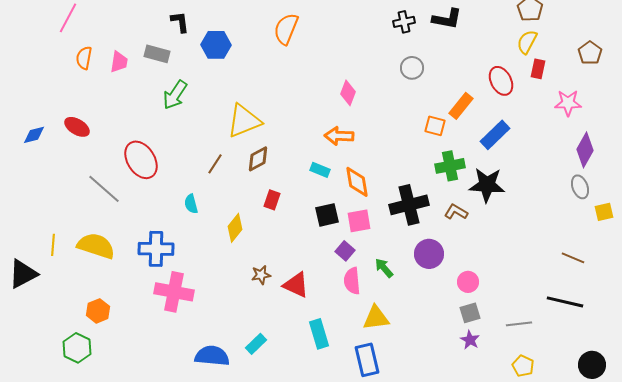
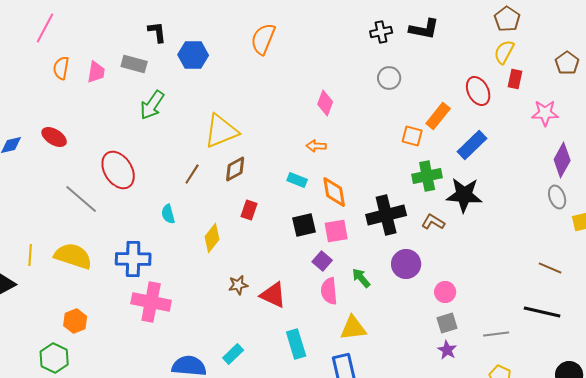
orange arrow: (339, 136) -> (316, 146), size x0.7

